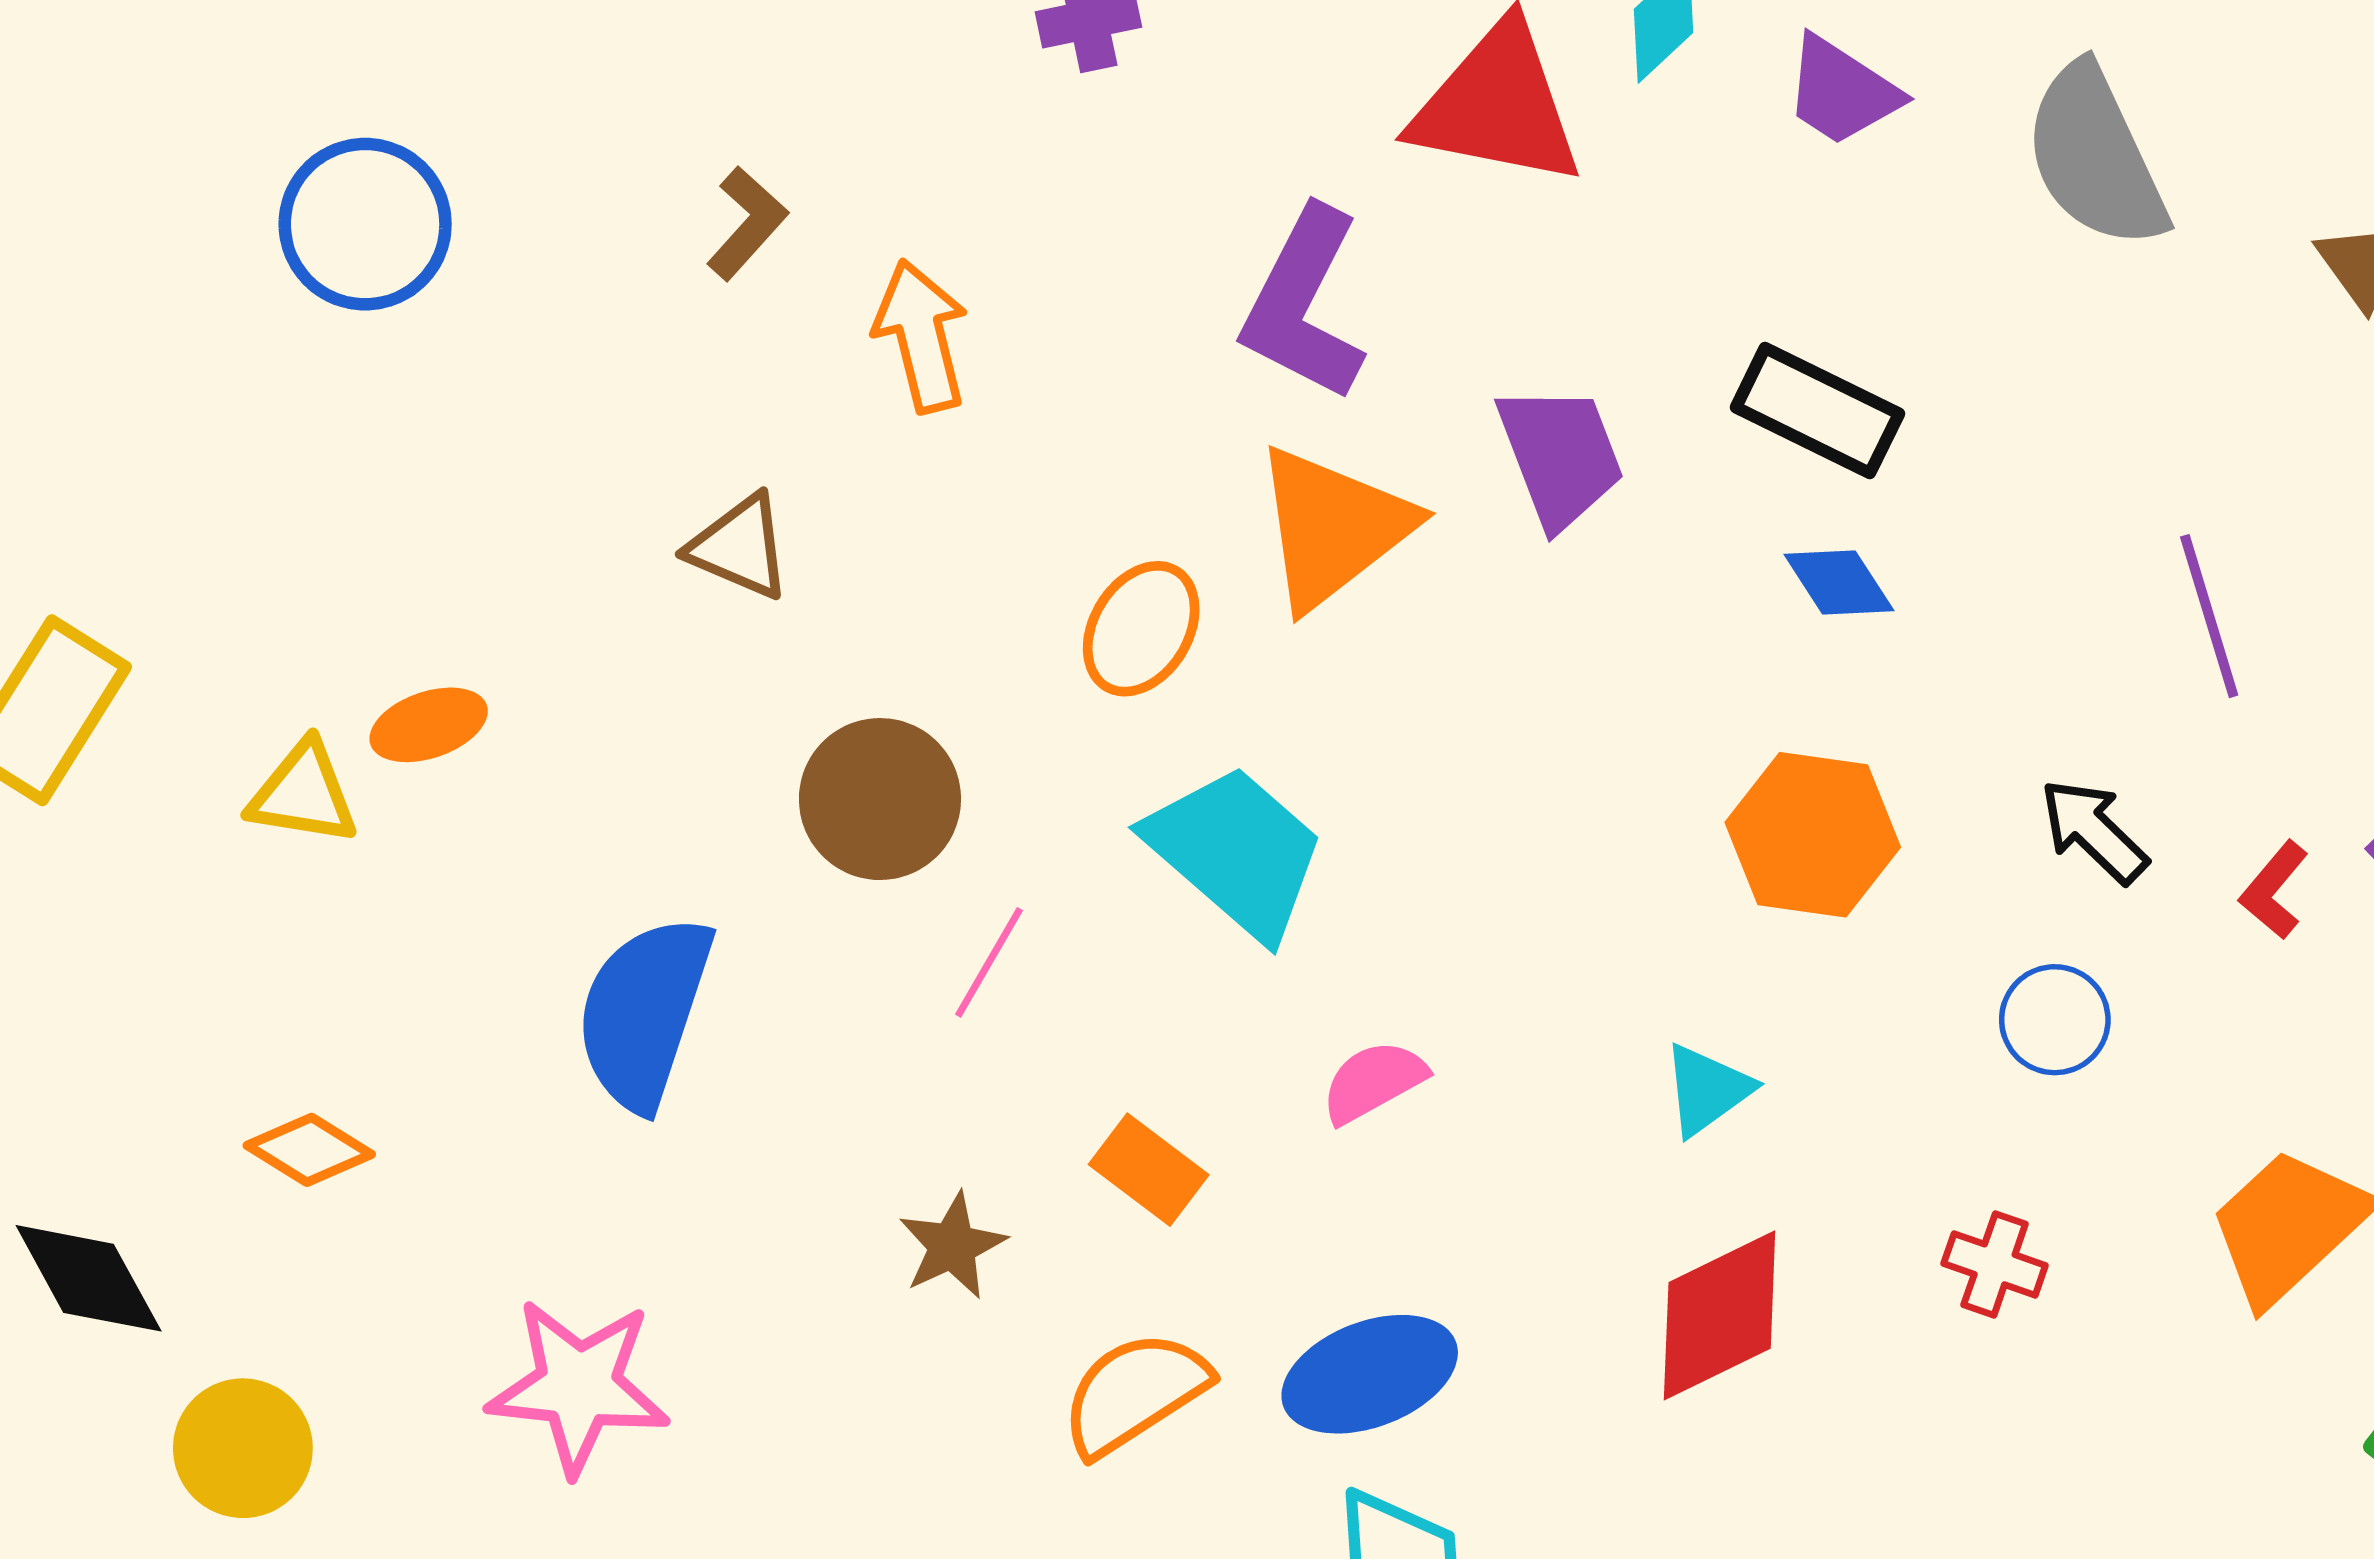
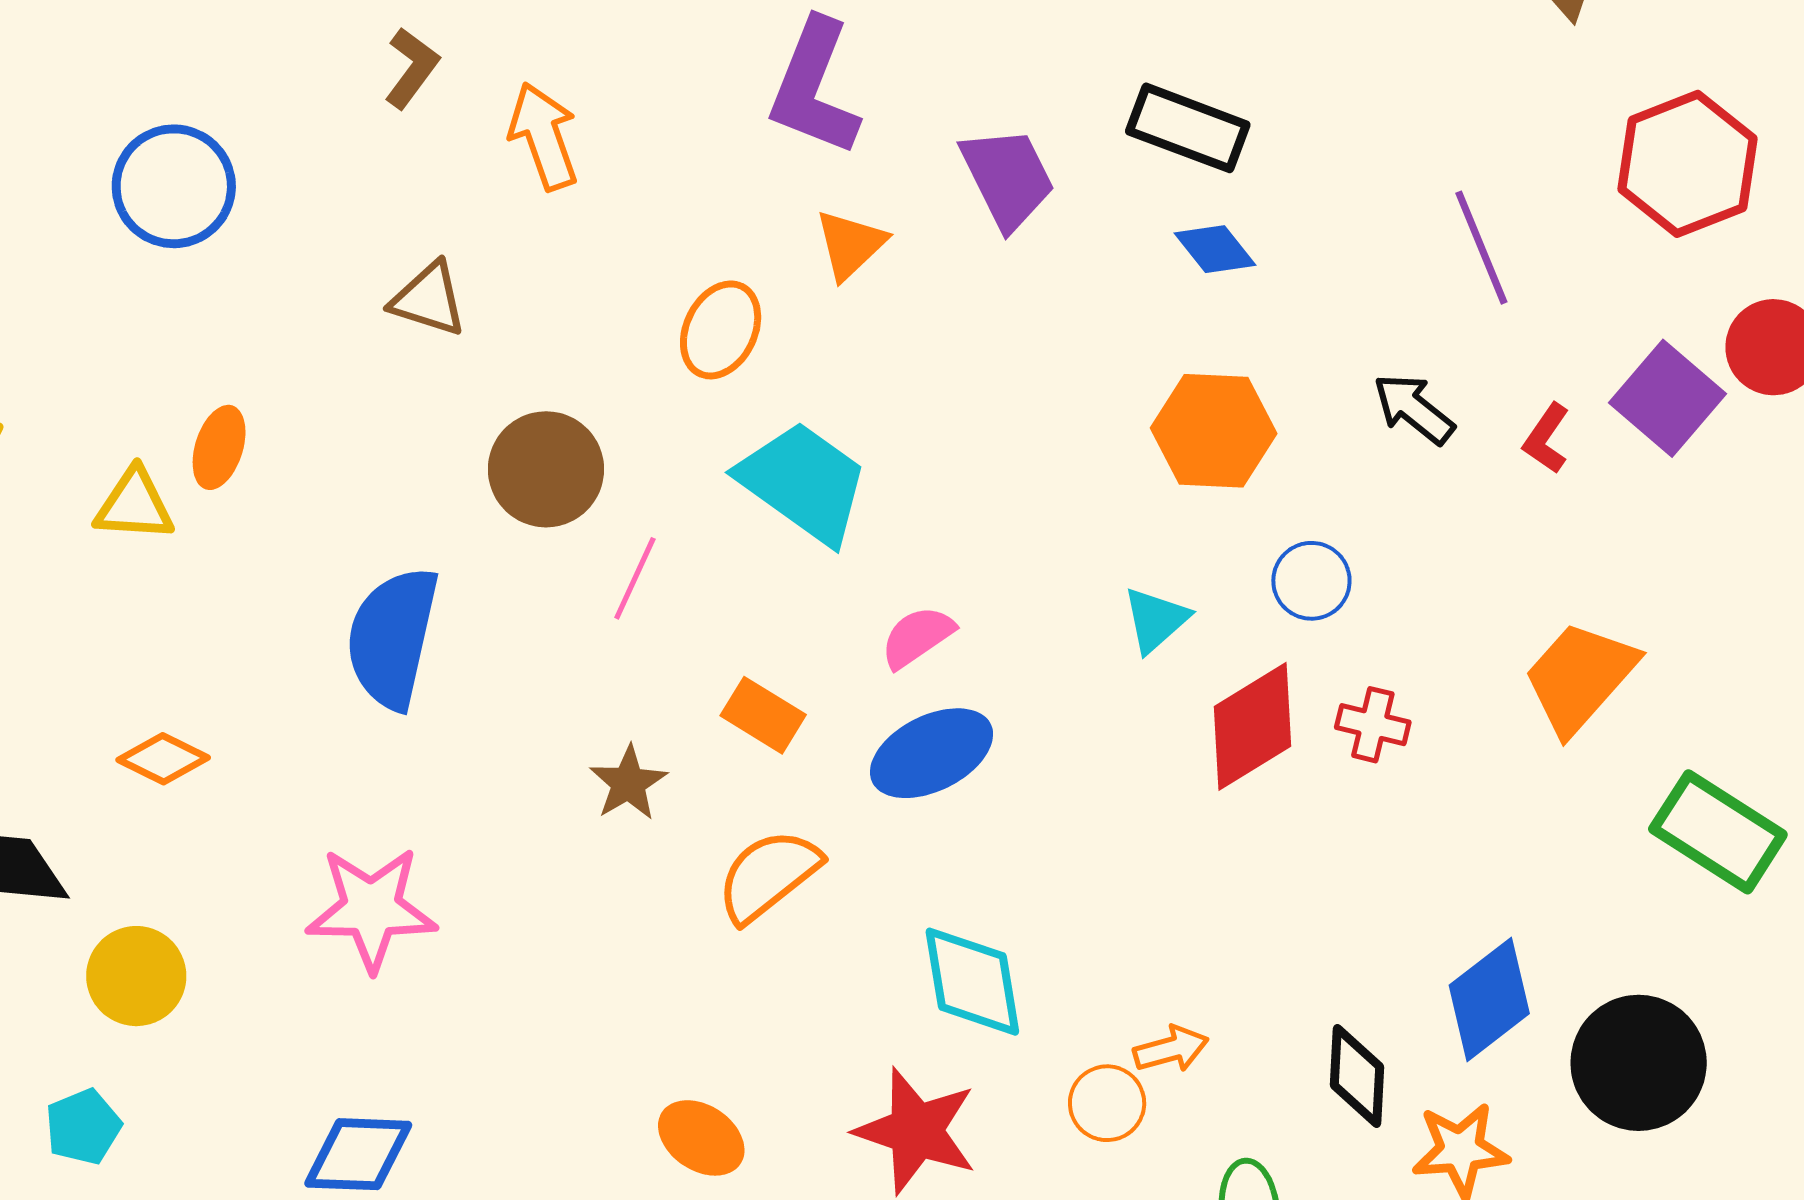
blue circle: (365, 224) -> (174, 186), moved
orange triangle: (1333, 528) -> (850, 245), size x0.6
orange ellipse: (429, 725) -> (219, 447), turned -48
blue circle: (2055, 1020) -> (1311, 581), moved
red diamond: (1720, 1315) -> (1252, 726), moved
blue ellipse: (1370, 1374) -> (932, 753), moved

